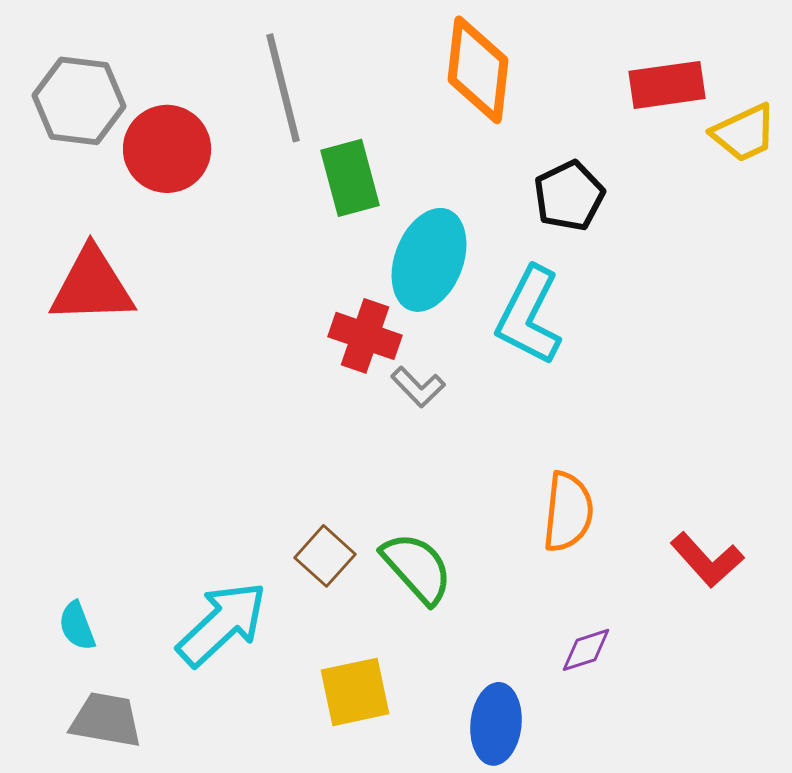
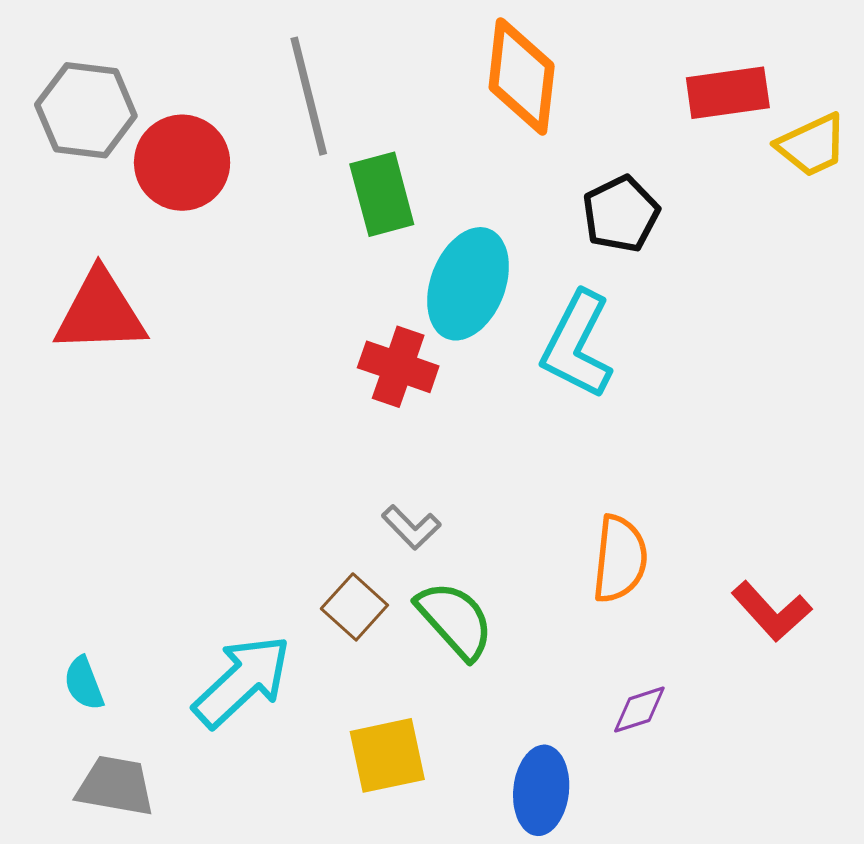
gray L-shape: (418, 387) -> (411, 527), moved

